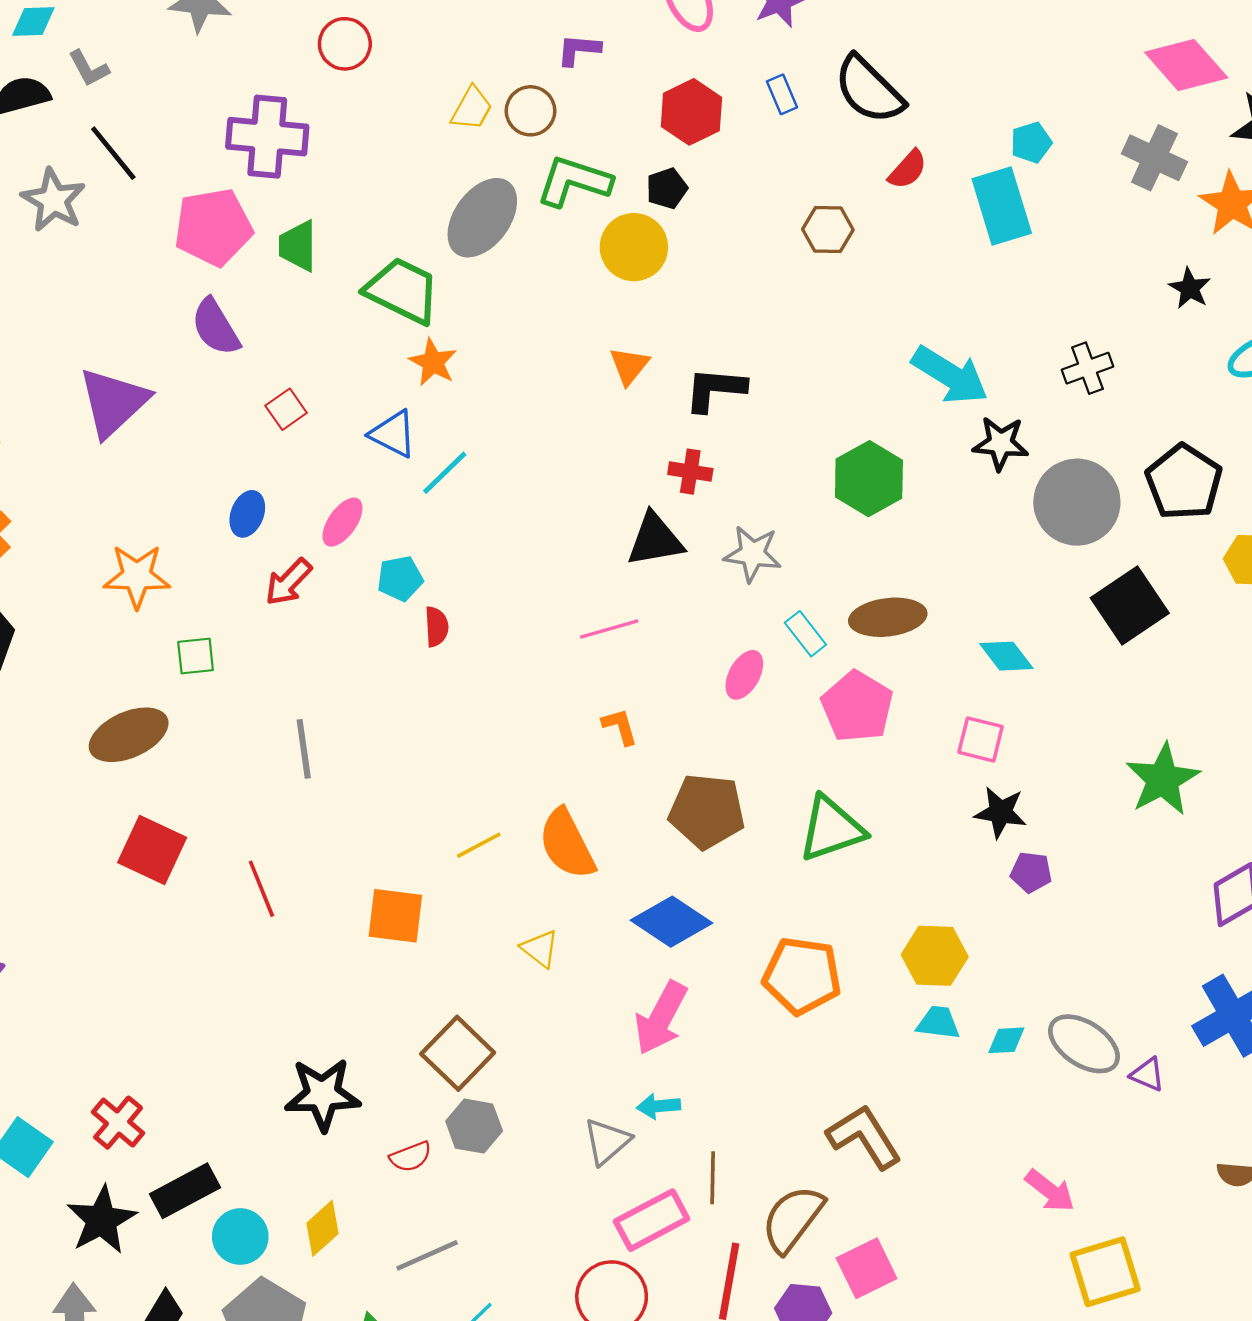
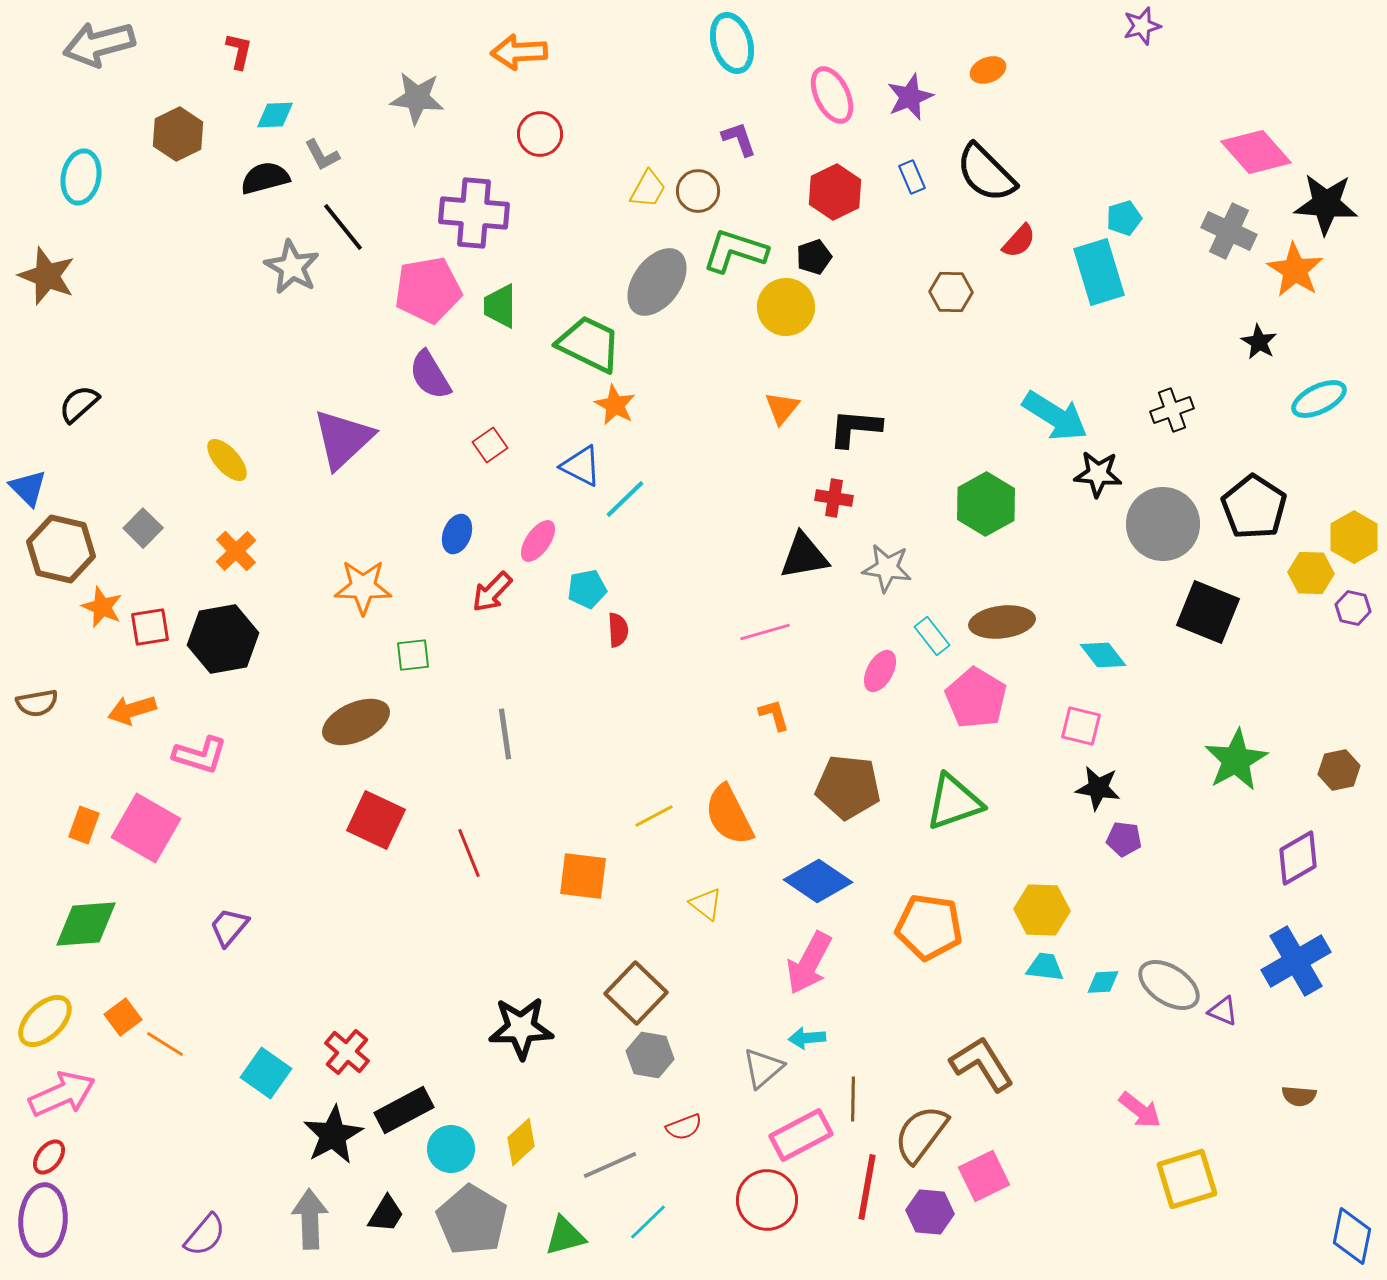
purple L-shape: (579, 50) -> (739, 139), turned 66
black square: (1130, 606) -> (1208, 612), turned -34
red semicircle: (411, 1157) -> (684, 1127), moved

